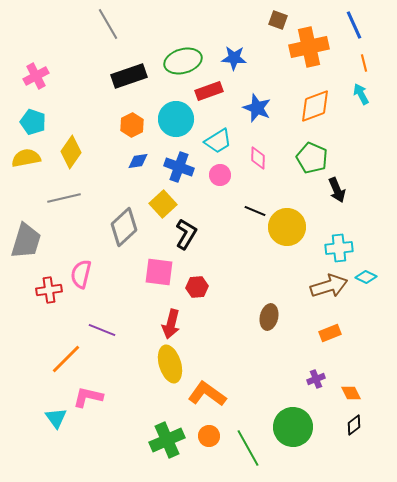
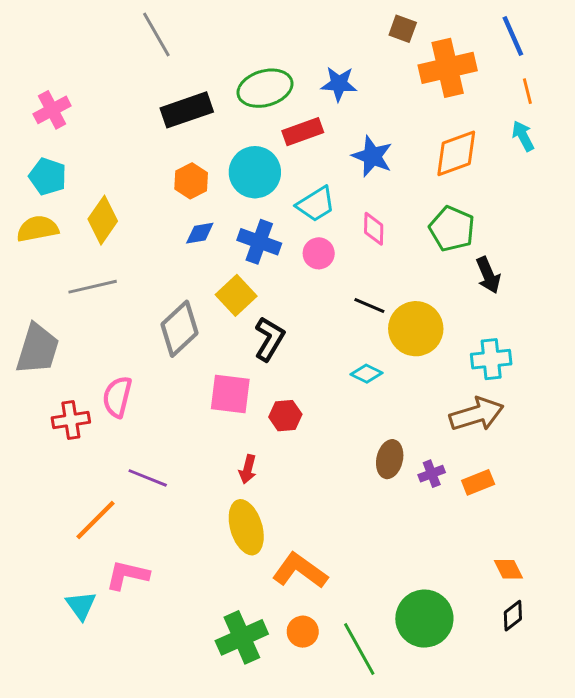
cyan diamond: (366, 277) -> (366, 374), moved
red arrow: (171, 324) -> (248, 469), size x0.7
purple cross: (316, 379) -> (432, 474), moved

